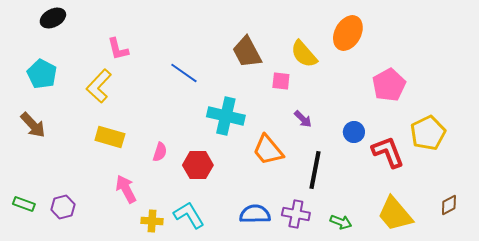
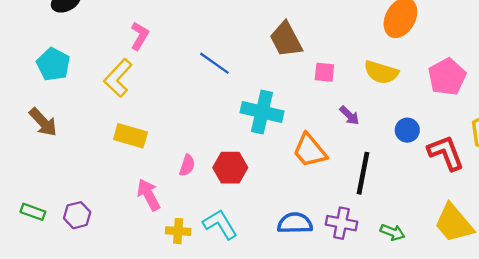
pink L-shape: (118, 49) -> (140, 36), turned -135
yellow semicircle: (304, 54) -> (381, 72), moved, turned -32
pink semicircle: (160, 152) -> (187, 165), moved

